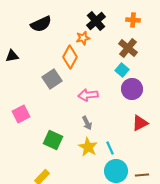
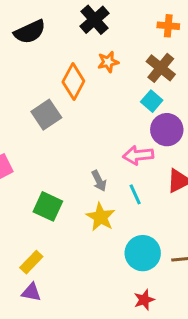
black cross: (96, 21) -> (95, 20), moved
orange star: (83, 38) -> (108, 62), moved
pink arrow: (88, 95) -> (138, 155), moved
cyan line: (110, 148) -> (135, 194), moved

